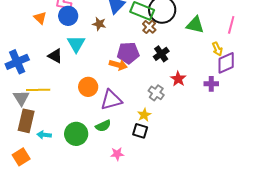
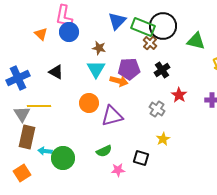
brown star: (99, 24) -> (99, 48), moved
cyan triangle: (76, 44) -> (96, 69), moved
yellow star: (144, 115) -> (163, 139), moved
green semicircle: (103, 126) -> (104, 151), moved
black square: (140, 131) -> (141, 158), moved
green circle: (76, 134) -> (63, 158), moved

